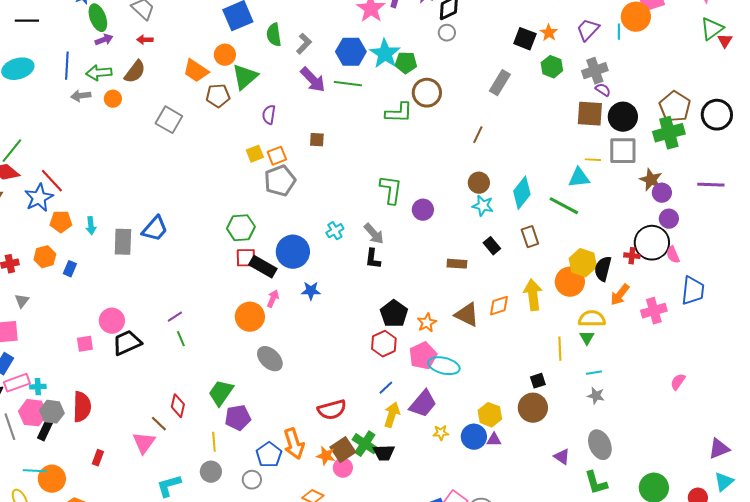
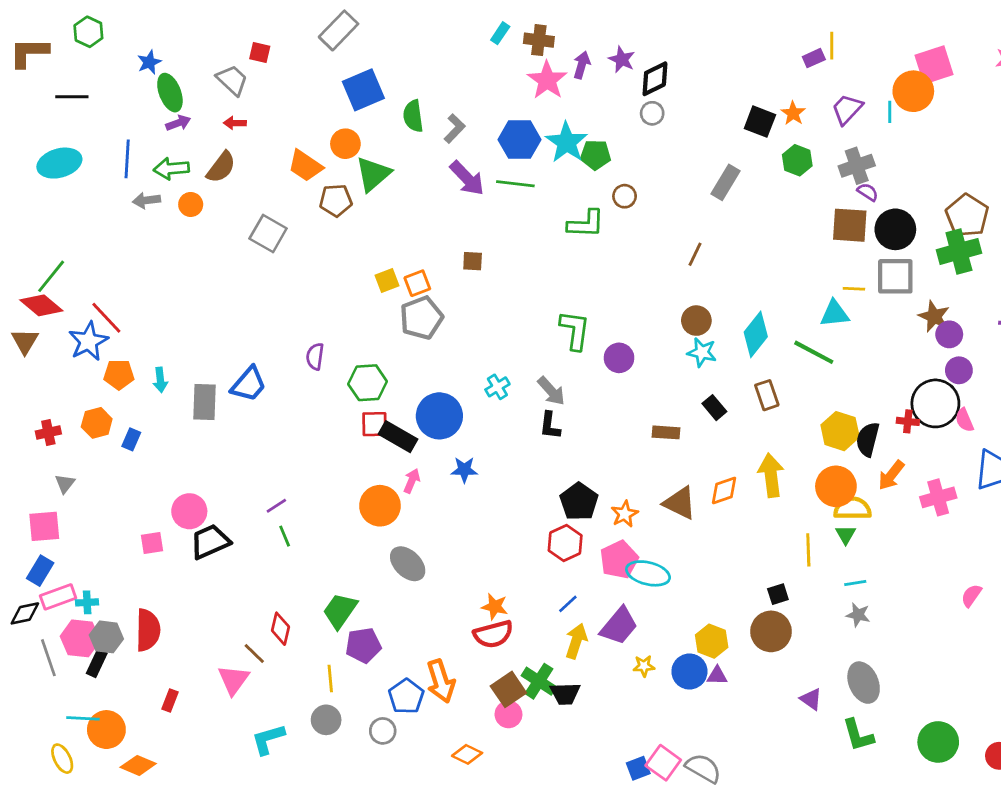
brown circle: (427, 93) -> (625, 196), size x0.6
purple semicircle: (269, 115) -> (315, 356), moved
orange circle: (570, 282) -> (836, 486), moved
orange star: (326, 456) -> (495, 607), moved

